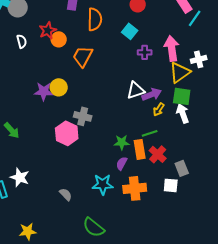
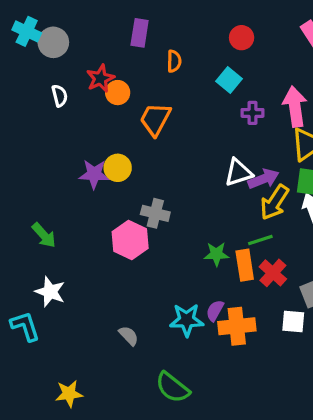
orange semicircle: (95, 19) -> (174, 61), size x0.6
yellow arrow: (159, 109) -> (274, 202), size x1.6
purple semicircle: (122, 163) -> (215, 311), moved
white star: (20, 177) -> (50, 292), moved

